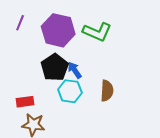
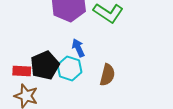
black pentagon: (55, 67) -> (45, 65), moved

